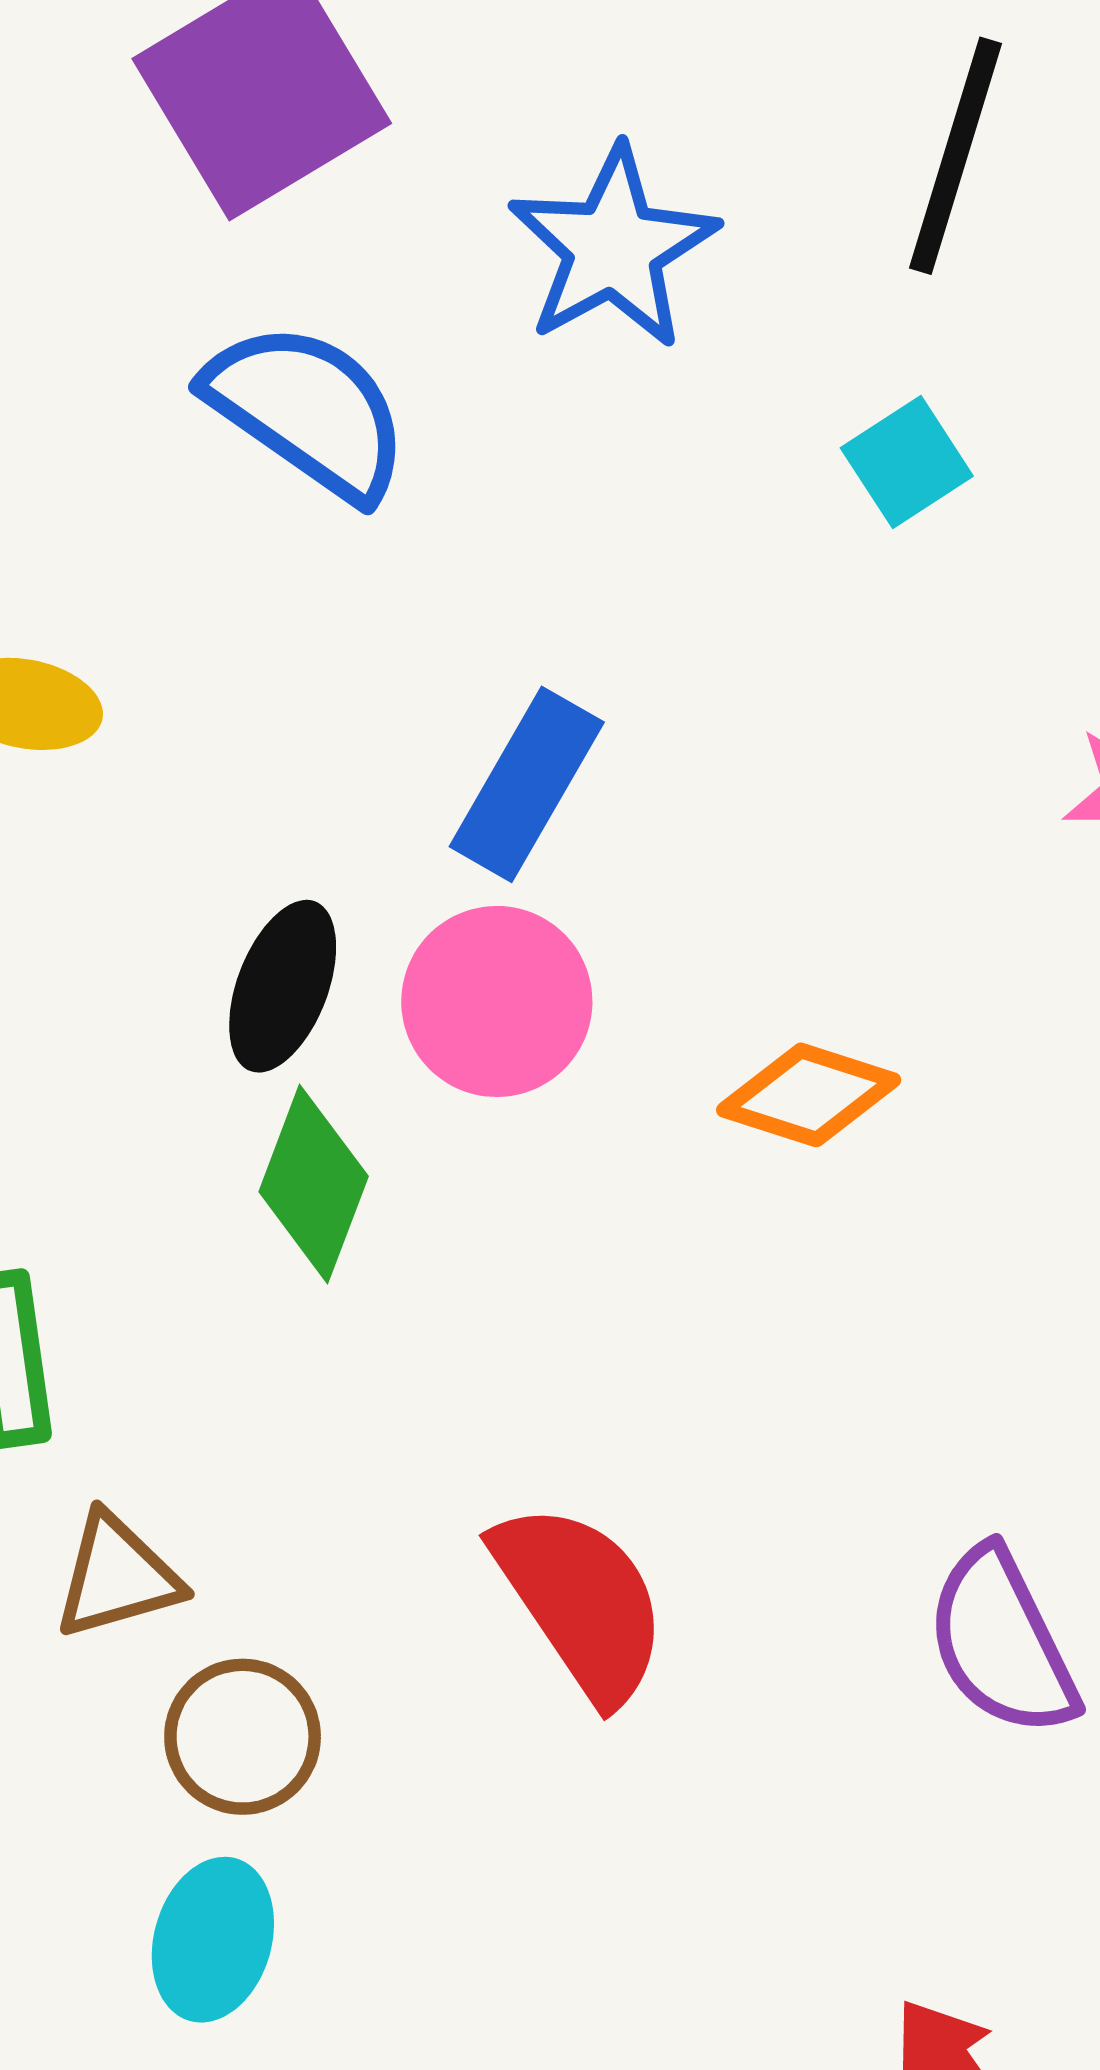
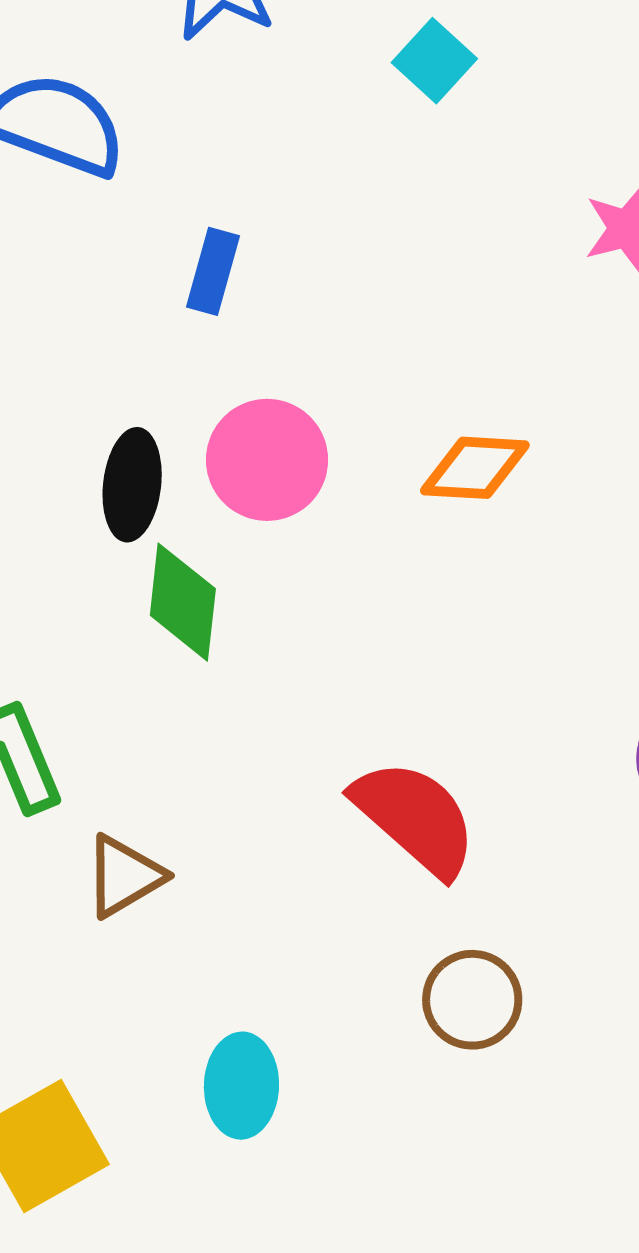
blue rectangle: (527, 784) -> (213, 271), moved, size x0.7
brown circle: (243, 1737) -> (472, 1000), moved

